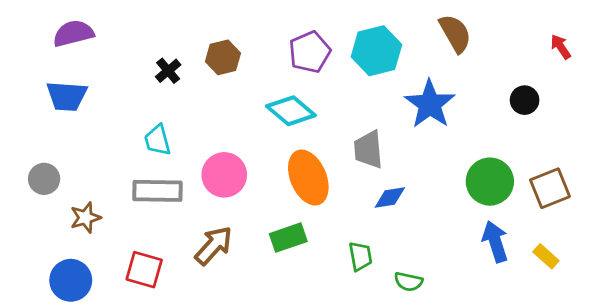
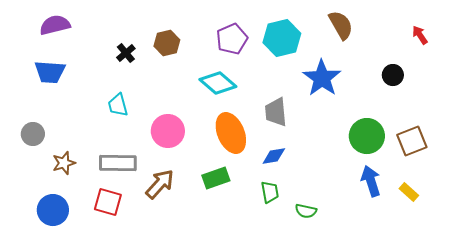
gray rectangle: (158, 191) -> (118, 163), moved
blue diamond: (390, 198) -> (274, 156), moved

